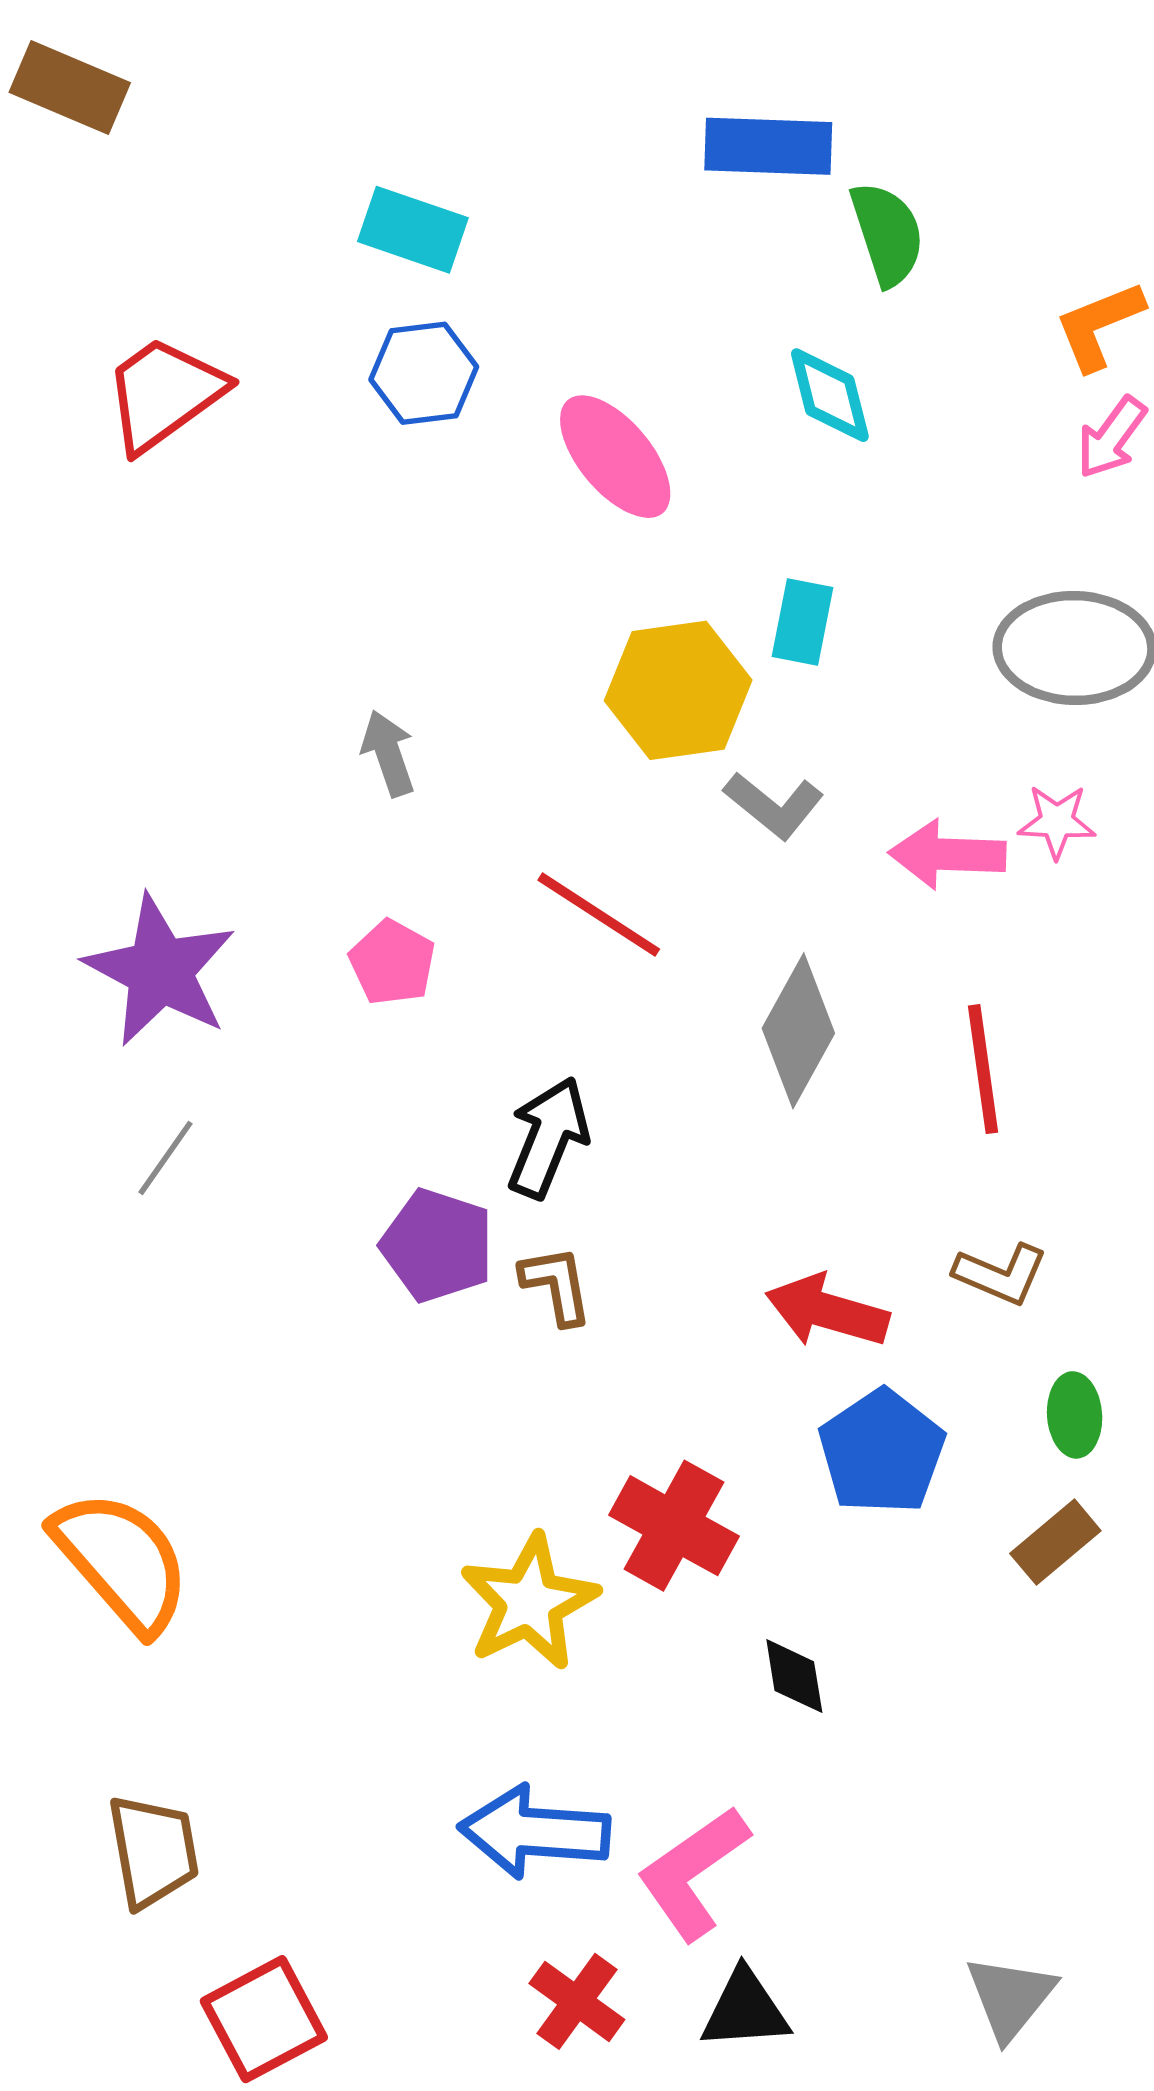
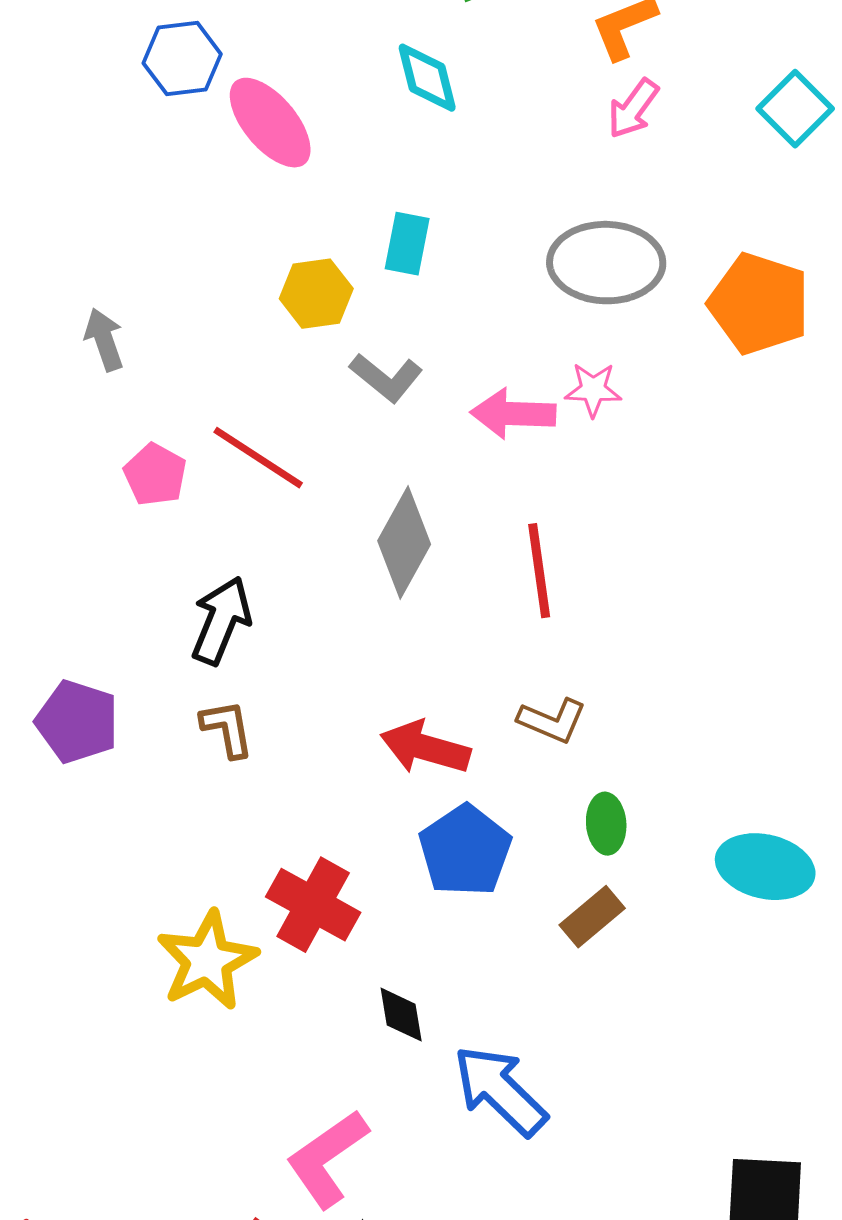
blue hexagon: (424, 373) -> (182, 59), moved
yellow hexagon: (678, 690) -> (316, 294), size x0.7
pink pentagon: (392, 962) -> (155, 475), moved
purple pentagon: (437, 1245) -> (77, 722), moved
blue arrow: (535, 1832) -> (500, 1091), moved, turned 40

